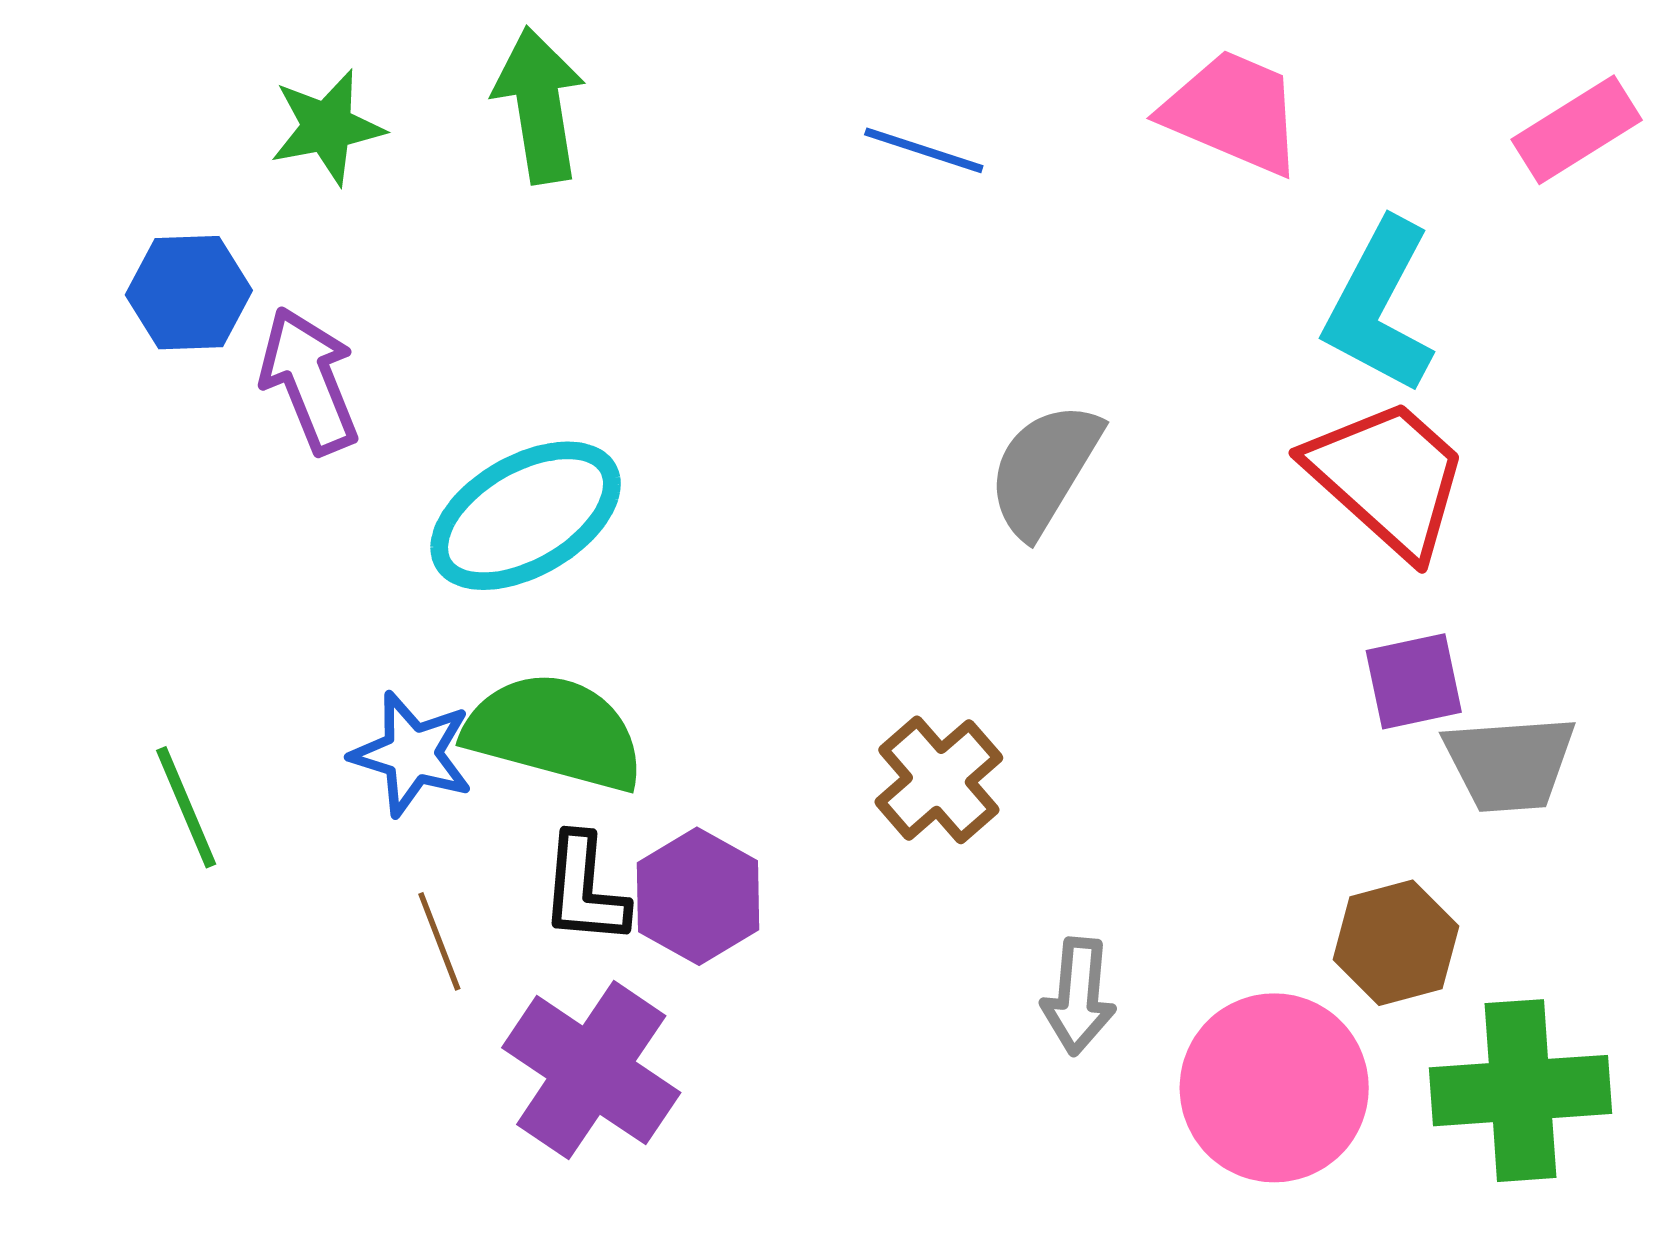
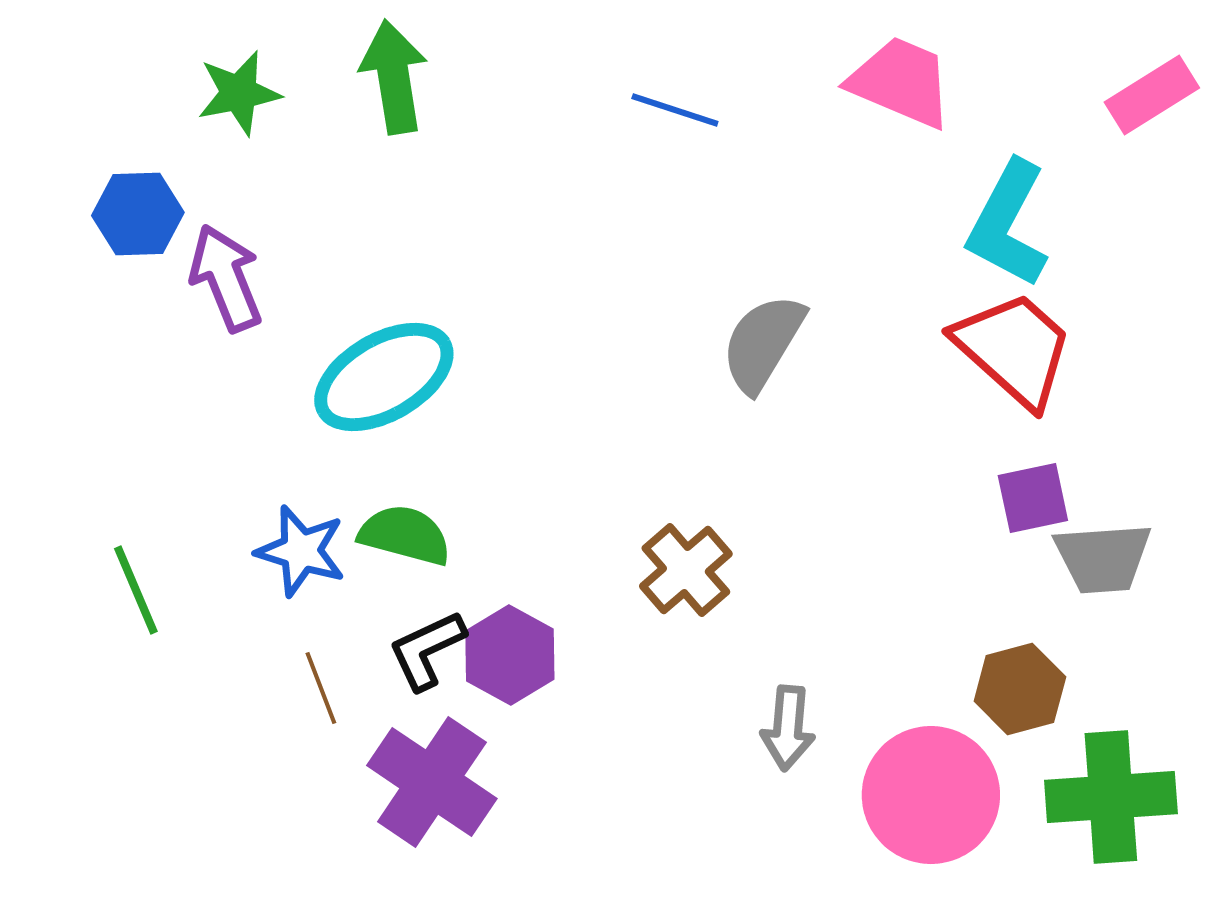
green semicircle: (554, 732) -> (405, 535), size x0.7
black L-shape: (584, 889) -> (427, 650), turned 60

